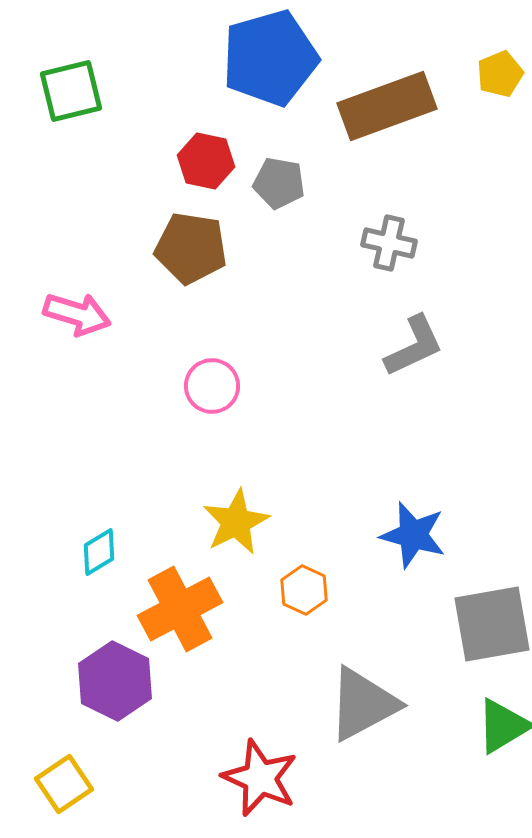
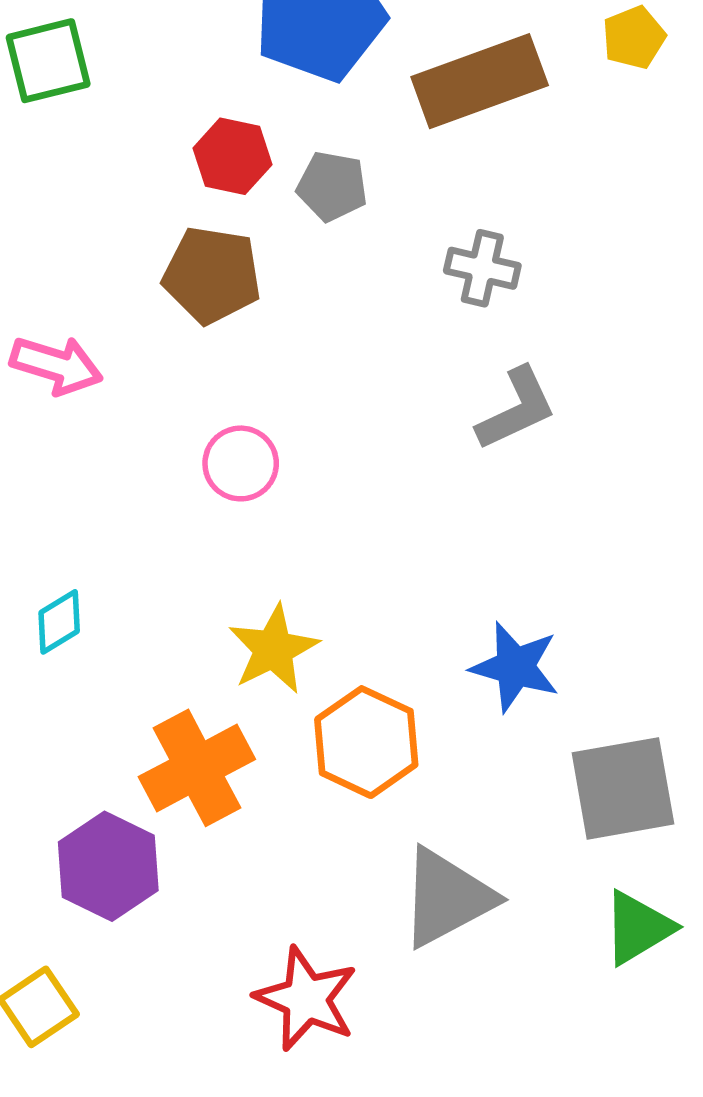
cyan diamond: (99, 552) -> (59, 622), moved
orange hexagon: (304, 590) -> (366, 742), size x1.6

